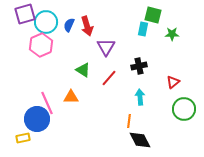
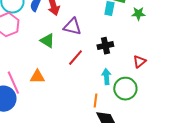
purple triangle: (106, 47) -> (72, 27), turned -48
green triangle: (83, 70) -> (47, 41), moved
green circle: (184, 109) -> (125, 89), moved

